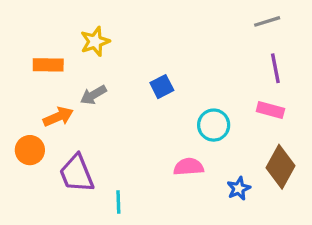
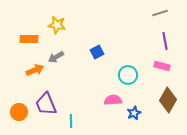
yellow star: (95, 41) -> (57, 25), turned 30
orange circle: (30, 150) -> (19, 112), moved
blue star: (239, 189) -> (134, 113), moved

